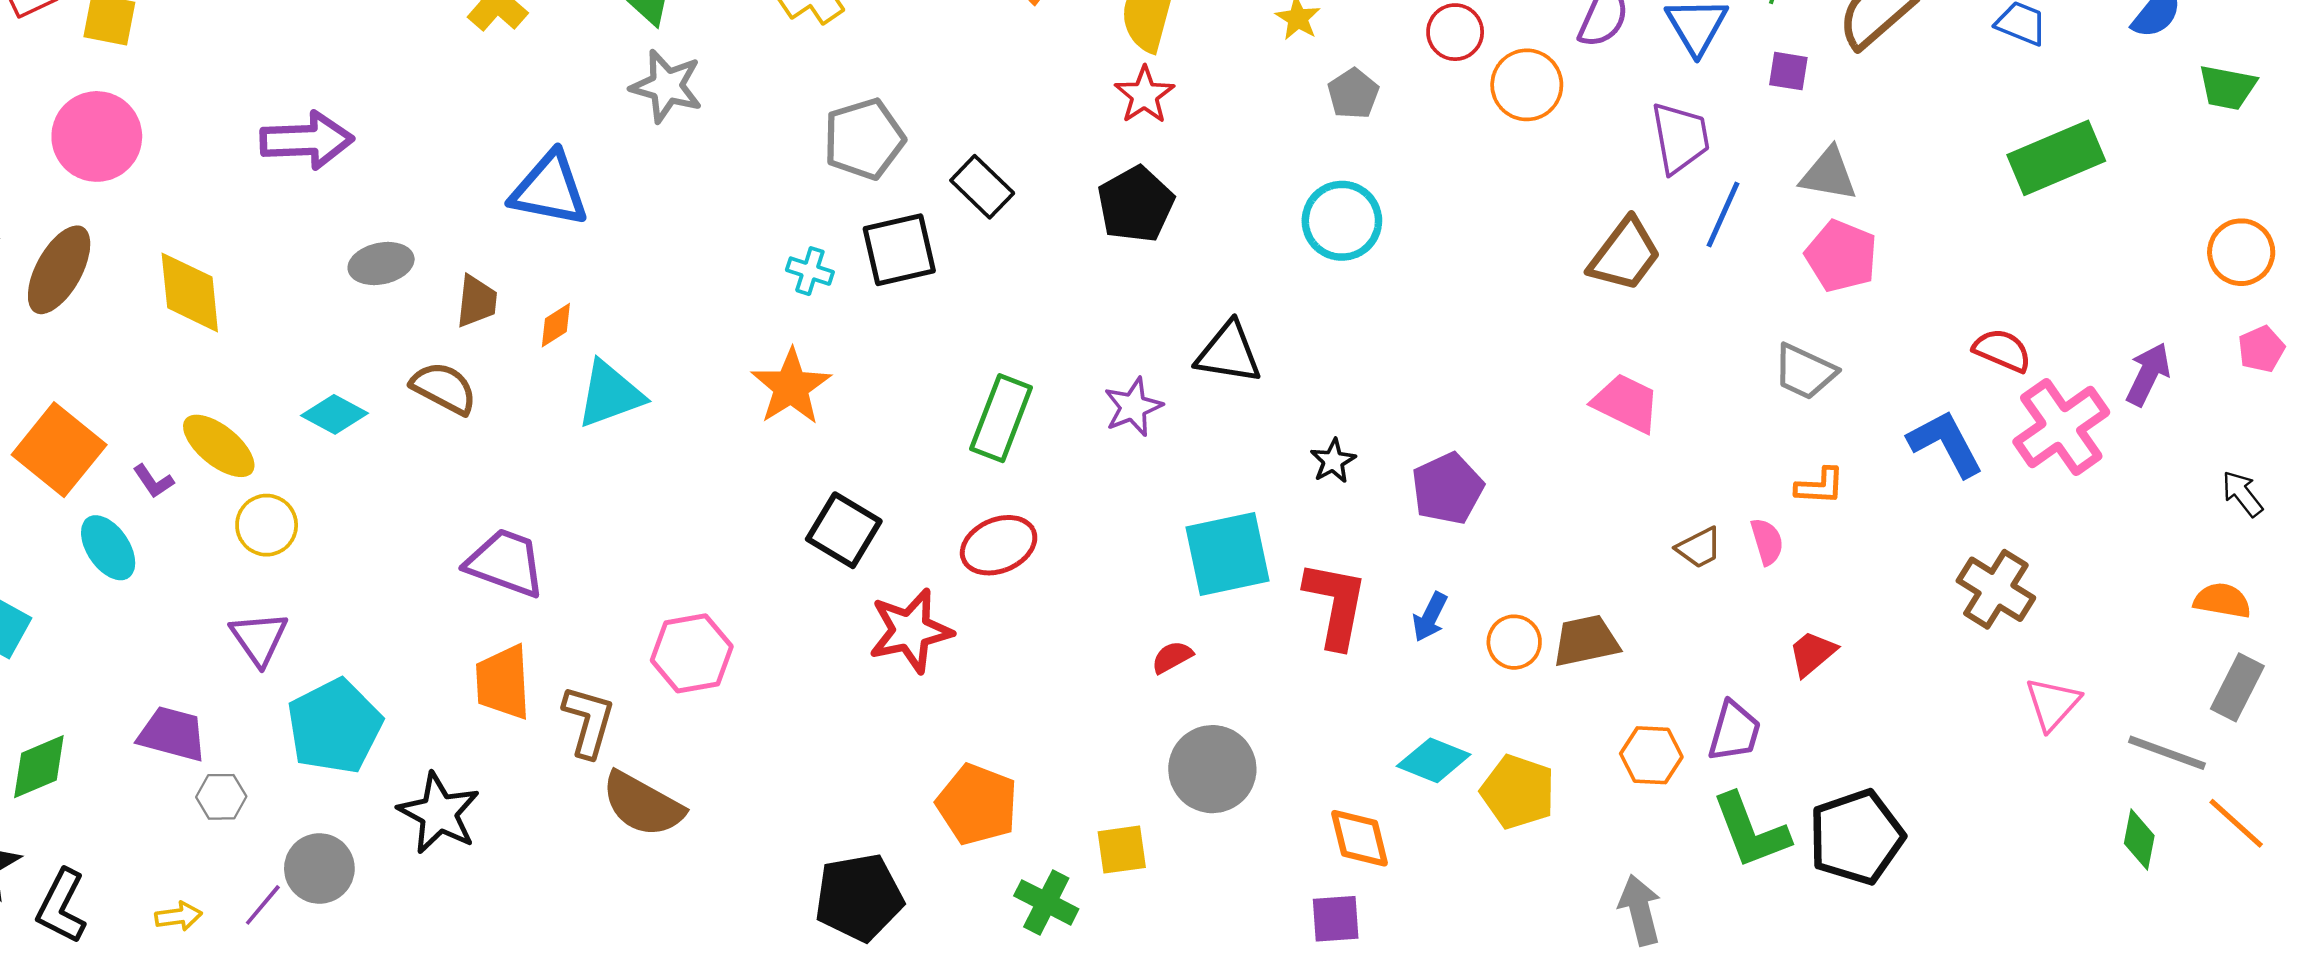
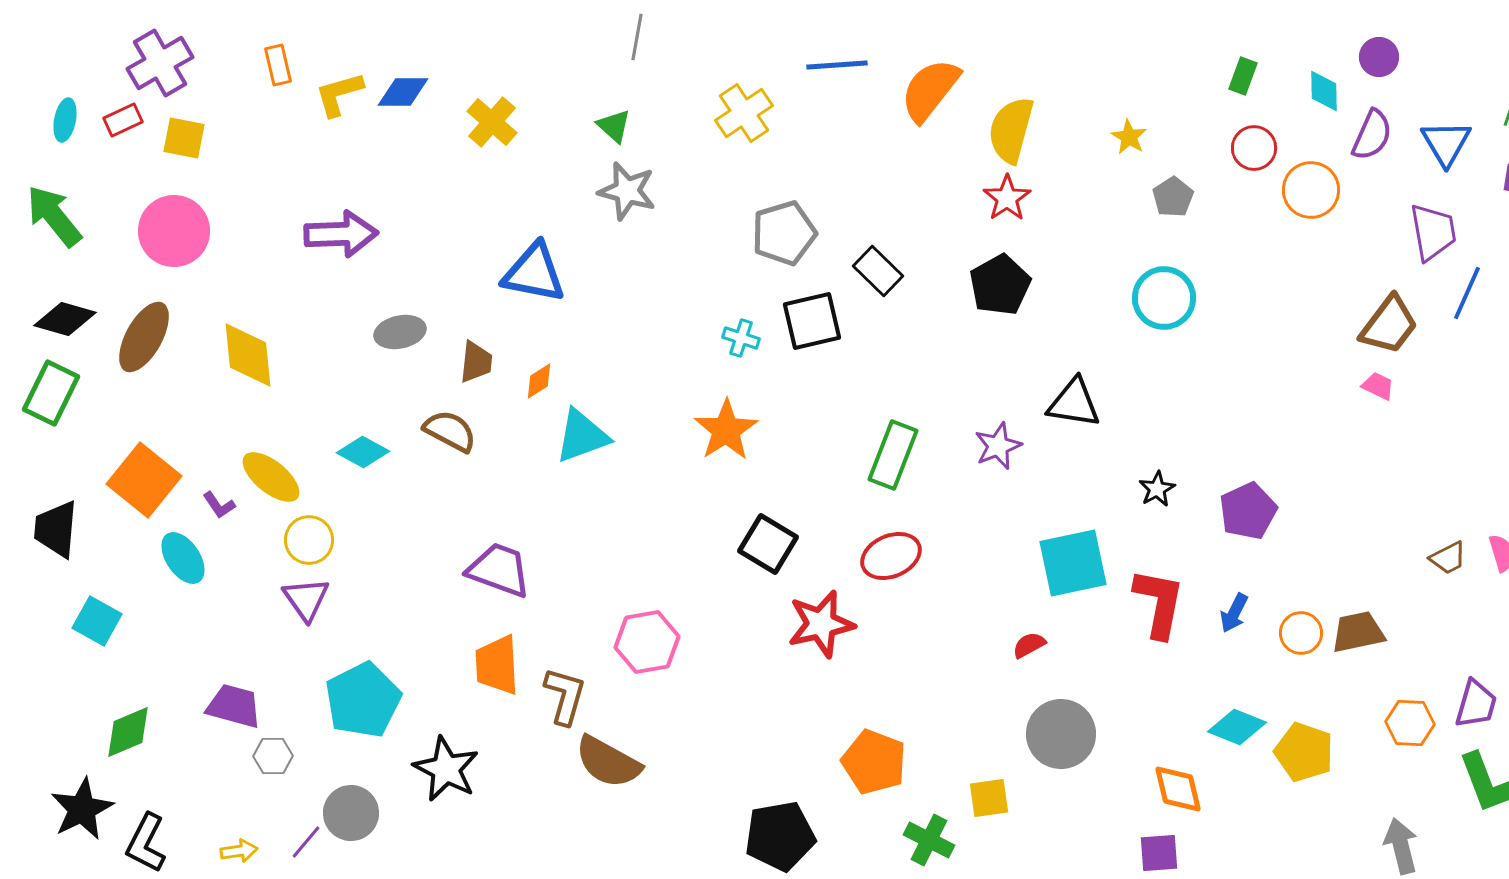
pink trapezoid: (1626, 403) -> (1378, 386), moved, size x0.6
purple triangle: (259, 638) -> (306, 599), moved

